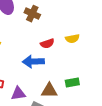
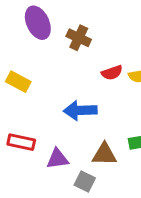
red semicircle: (47, 44) -> (112, 73), moved

